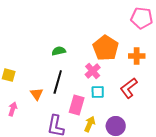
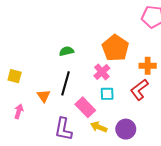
orange cross: (137, 56) -> (148, 66), moved
pink rectangle: (77, 105) -> (85, 107), turned -60
yellow arrow: (90, 124) -> (99, 127), turned -91

